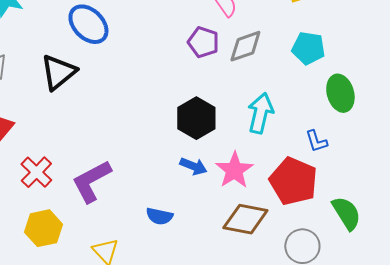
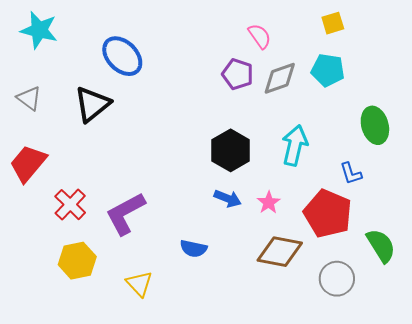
cyan pentagon: (308, 48) -> (328, 70), moved
pink star: (234, 170) -> (269, 203), size x0.6

